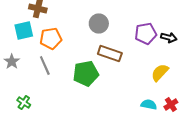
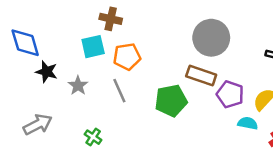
gray circle: (99, 24) -> (211, 38), moved, size x1.5
purple pentagon: (146, 34) -> (230, 94), moved, turned 30
cyan semicircle: (149, 104) -> (248, 123), moved

